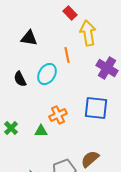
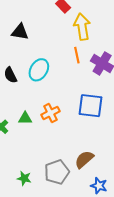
orange line: (67, 55) -> (77, 55), moved
green triangle: (41, 131) -> (25, 118), moved

